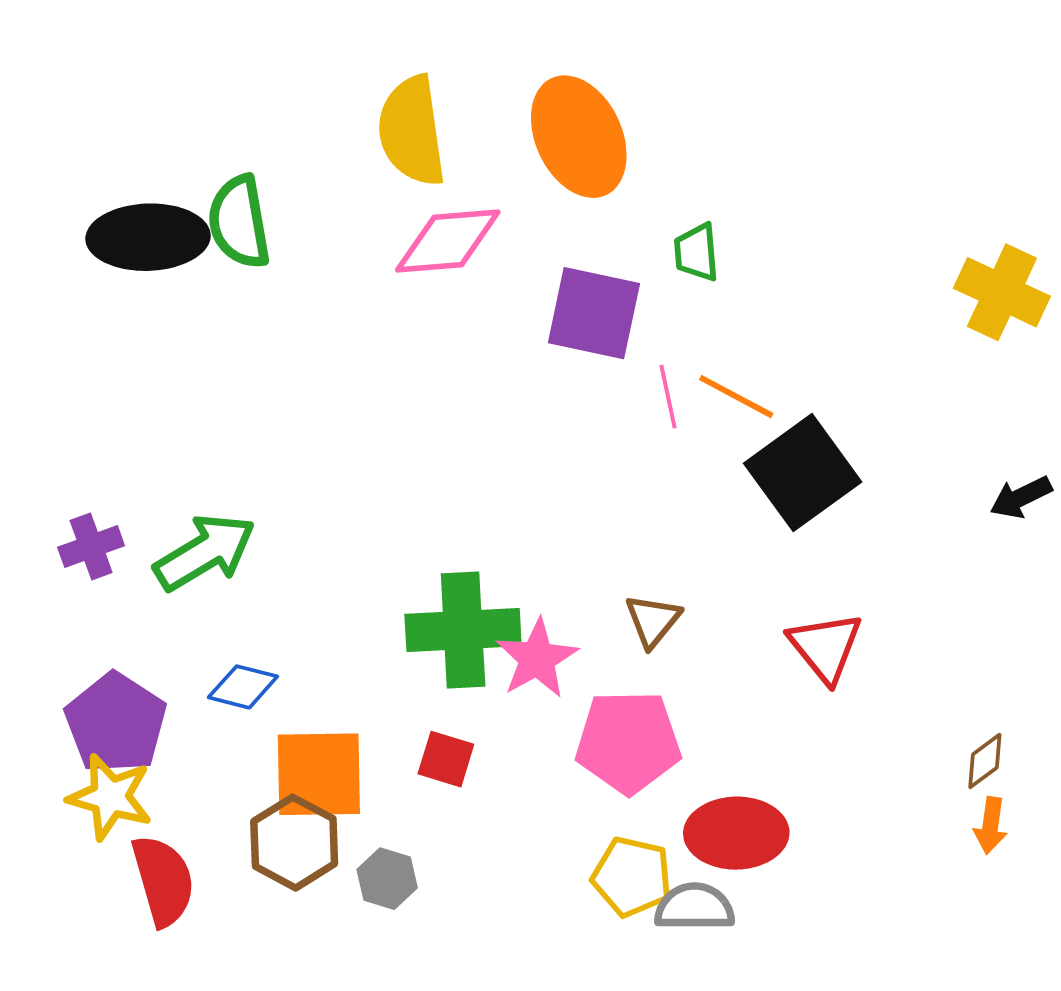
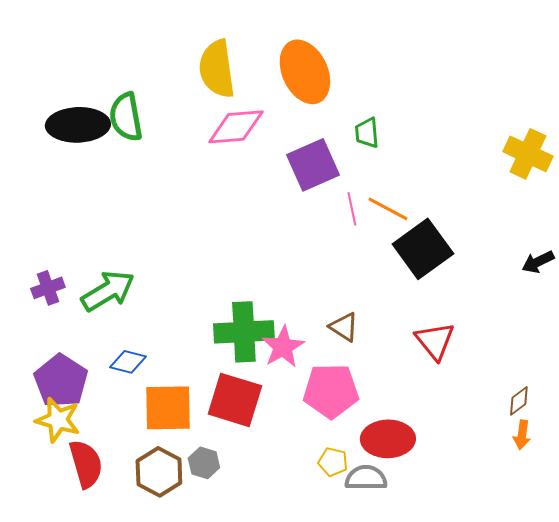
purple square: (594, 313) -> (313, 165), turned -36
brown triangle: (653, 621) -> (344, 327), turned -36
red square: (446, 759) -> (235, 400), size x1.8
brown hexagon: (294, 843) -> (159, 472), moved
yellow pentagon: (632, 877) -> (333, 462), size x0.7

